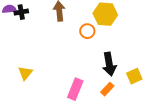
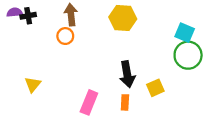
orange circle: (87, 31) -> (65, 36), moved
orange rectangle: (107, 89) -> (125, 102), turned -40

